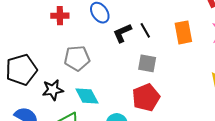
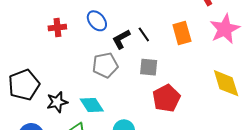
gray pentagon: (77, 58) -> (105, 65), moved
red pentagon: (146, 97) -> (166, 98), moved

